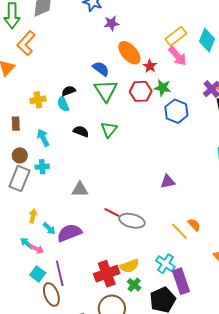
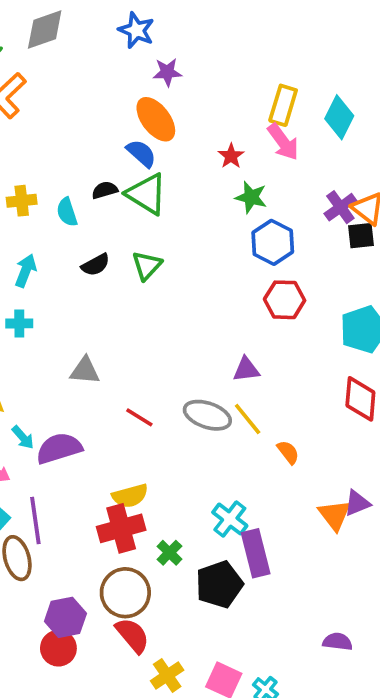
yellow rectangle: (176, 36) -> (283, 105), turned -40
orange ellipse: (129, 53) -> (156, 119), moved
black semicircle: (69, 91) -> (105, 190), moved
green triangle: (106, 91) -> (147, 194), turned -30
red hexagon: (141, 91) -> (285, 300), moved
black semicircle: (81, 131) -> (96, 265), turned 126
cyan arrow: (43, 138) -> (26, 271), turned 42
gray ellipse: (132, 221) -> (207, 415), moved
yellow line: (179, 231) -> (248, 419), moved
yellow semicircle: (129, 266) -> (130, 496), moved

